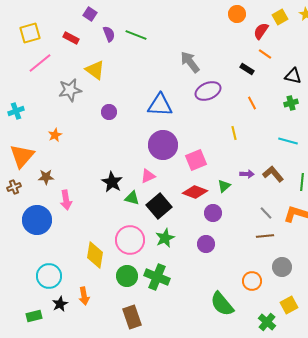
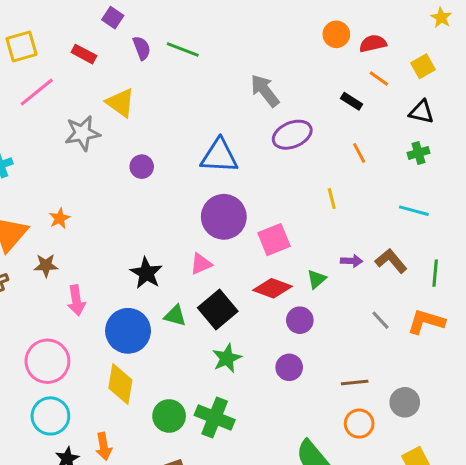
orange circle: (237, 14) -> (336, 34), moved
yellow square: (280, 17) -> (423, 66), moved
red semicircle: (261, 31) -> (373, 43), turned 42
orange star: (55, 135) -> (60, 218), moved
green triangle: (132, 198) -> (175, 316), moved
blue circle: (37, 220) -> (128, 331), moved
brown line: (265, 236) -> (355, 383), moved
pink circle: (130, 240) -> (47, 361), moved

